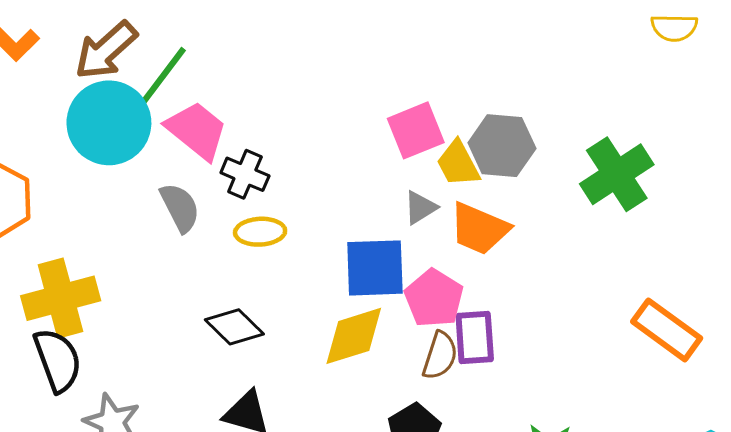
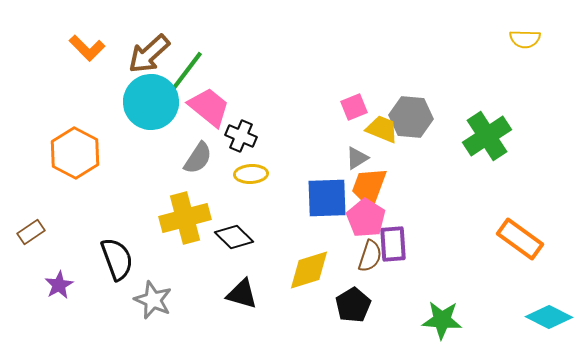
pink square: (416, 130) -> (354, 107), size x0.7
yellow trapezoid: (458, 164) -> (382, 129), turned 140
gray semicircle: (180, 208) -> (198, 158), turned 60
orange trapezoid: (479, 229) -> (369, 187), moved, turned 87
yellow cross: (61, 298) -> (185, 218), moved
yellow diamond: (354, 336) -> (309, 270), moved

